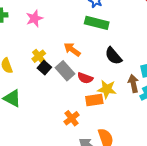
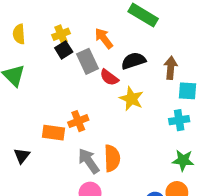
black semicircle: (113, 56) -> (133, 61), moved, turned 96
brown arrow: (133, 83) -> (171, 68), moved
orange rectangle: (94, 100) -> (53, 133), moved

